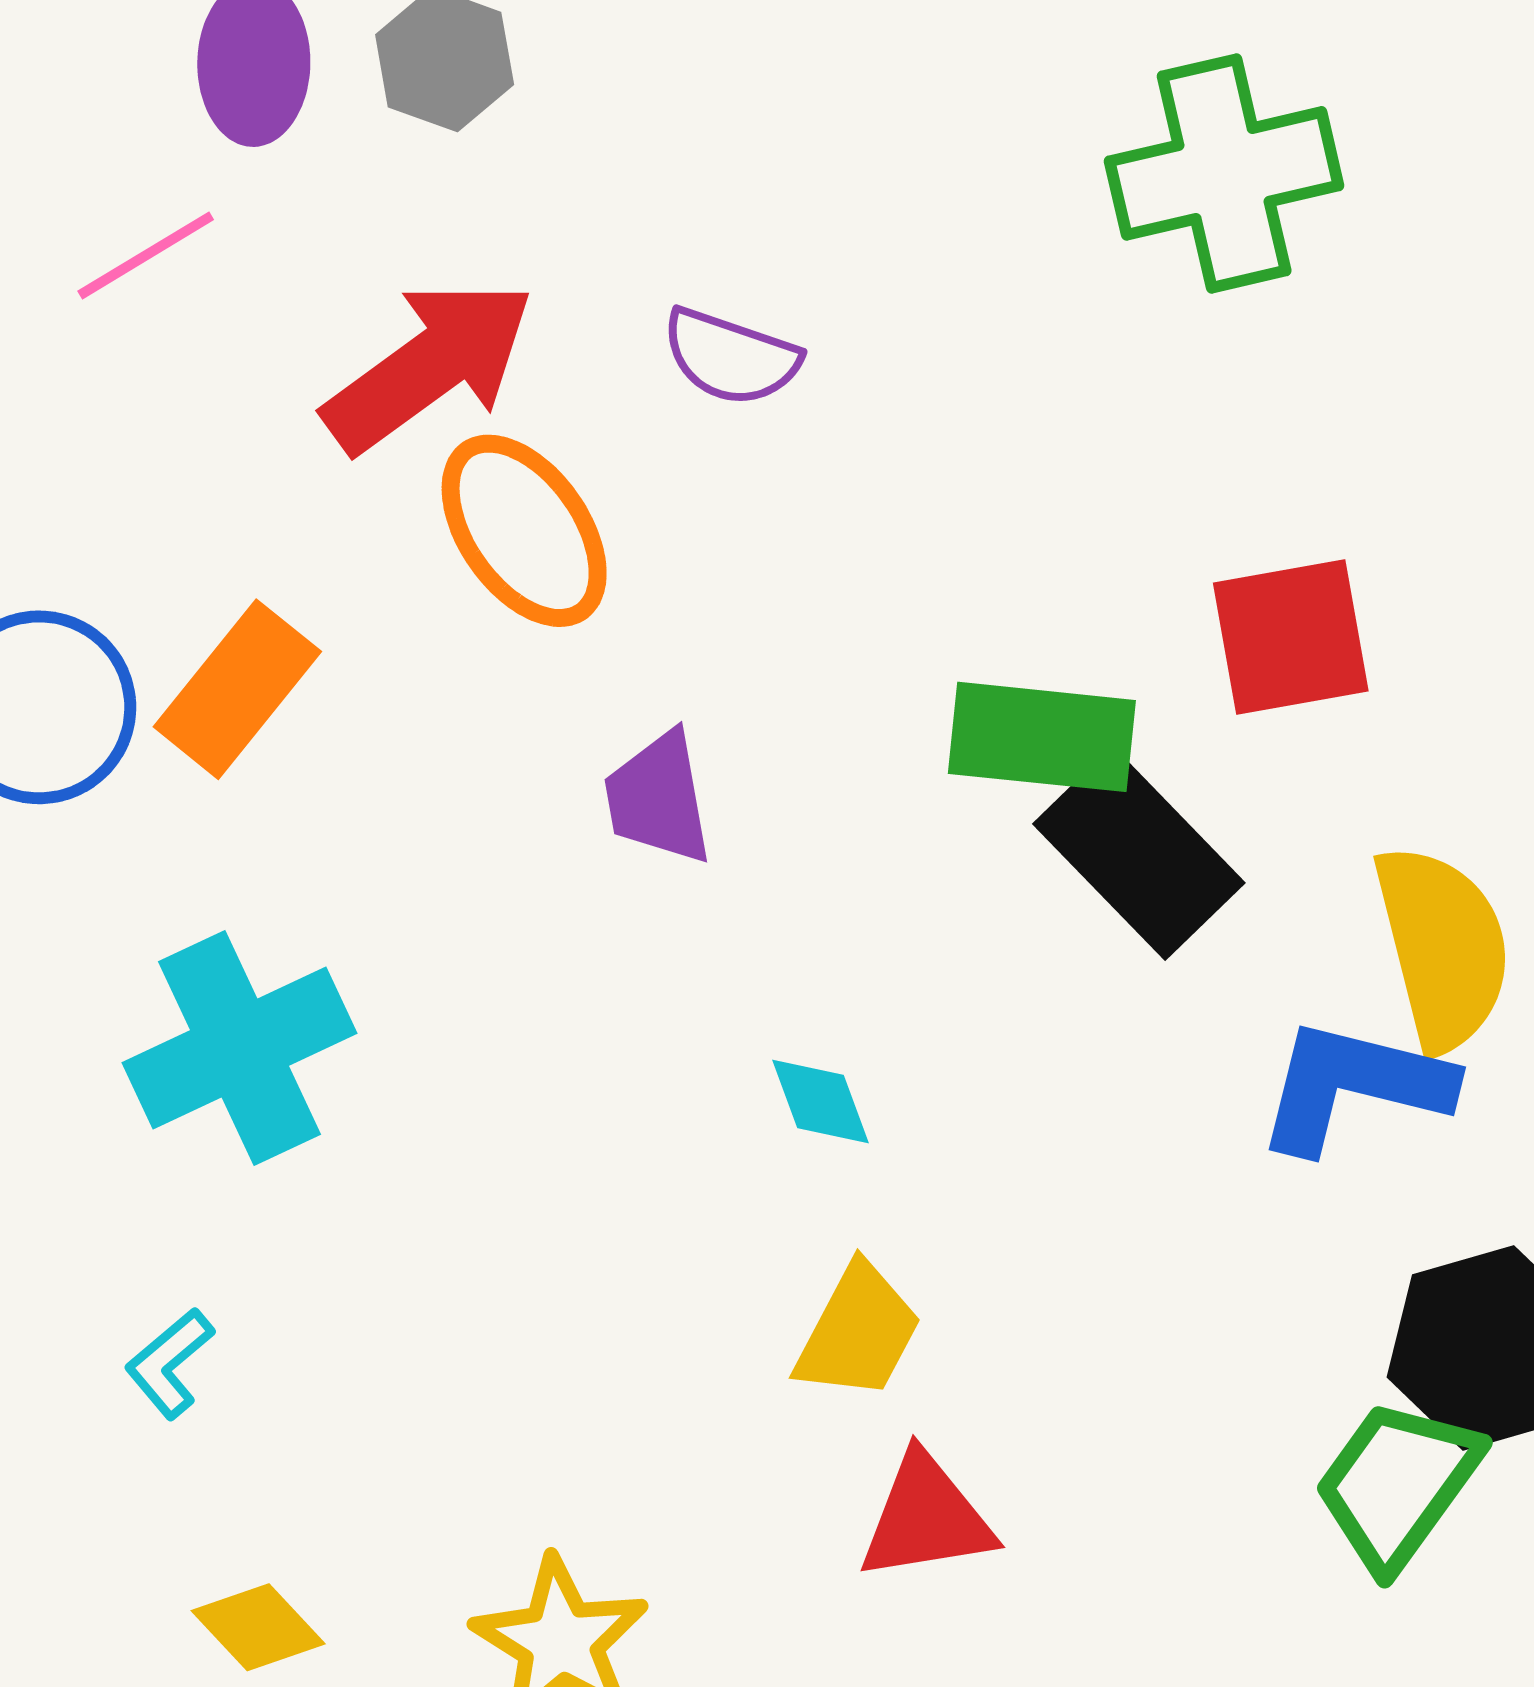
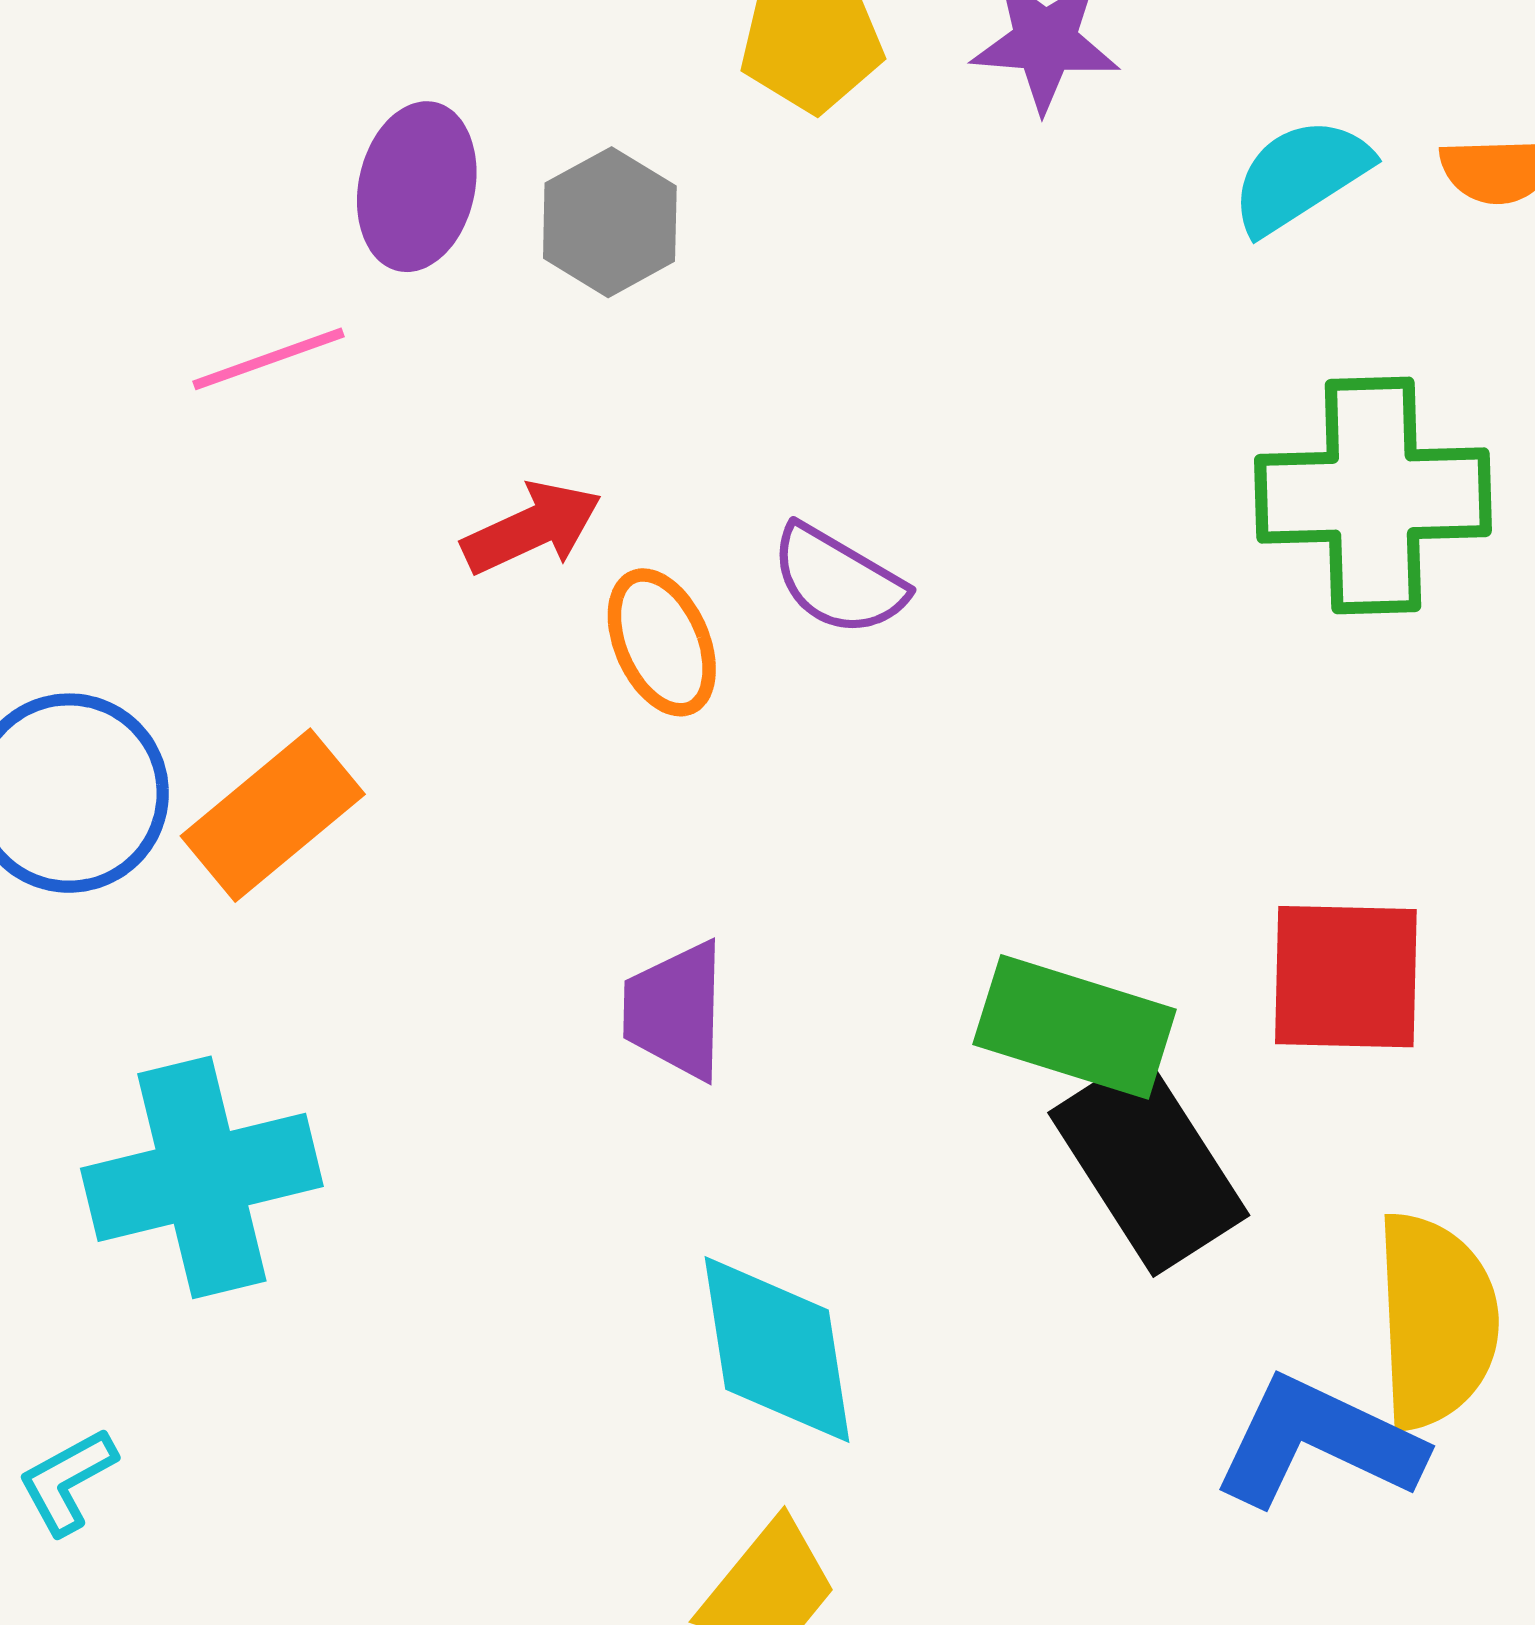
red arrow: (429, 366) -> (532, 528), size x0.6
orange ellipse: (524, 531) -> (662, 642), moved, size x0.7
cyan diamond: (820, 1102) -> (777, 1350), size x1.8

